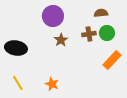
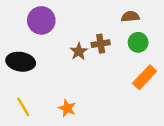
purple circle: (53, 16) -> (41, 20), moved
brown cross: (89, 34) -> (101, 44), moved

